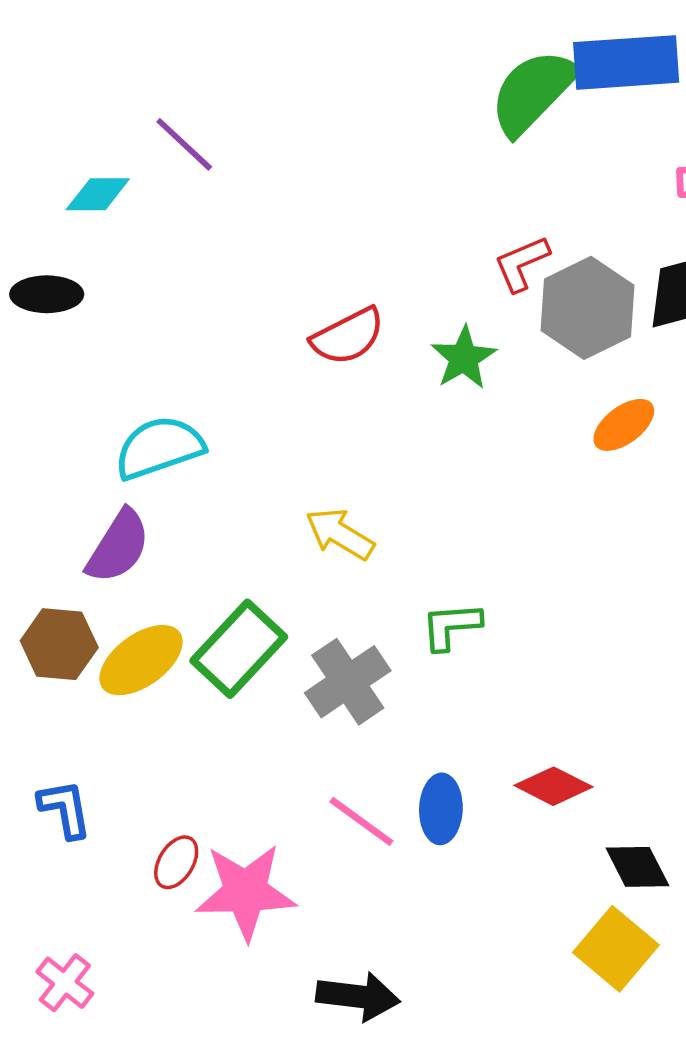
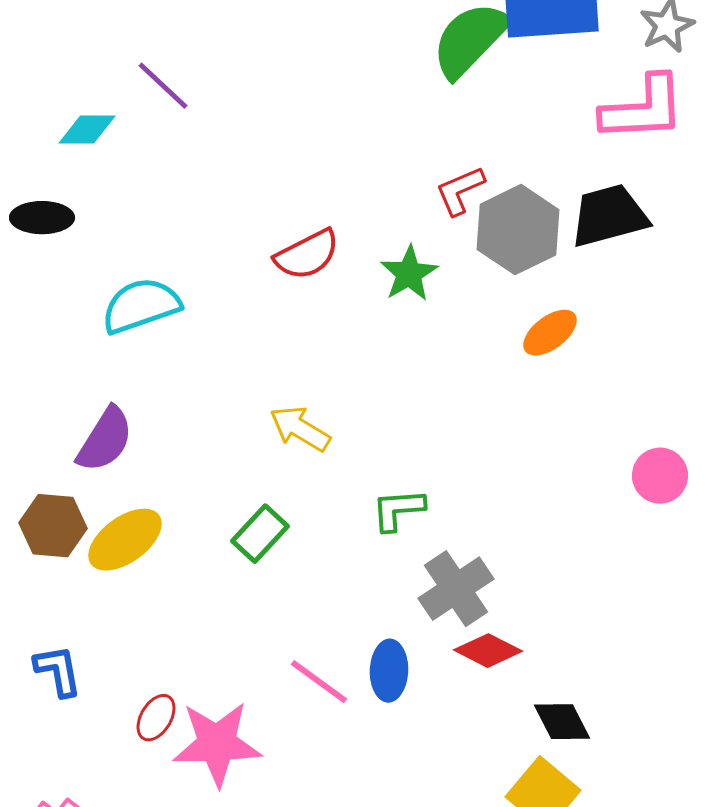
cyan semicircle: (159, 448) -> (141, 306), moved
green rectangle: (239, 649) -> (260, 534), moved, size x0.7
gray cross: (348, 682) -> (456, 589), moved

